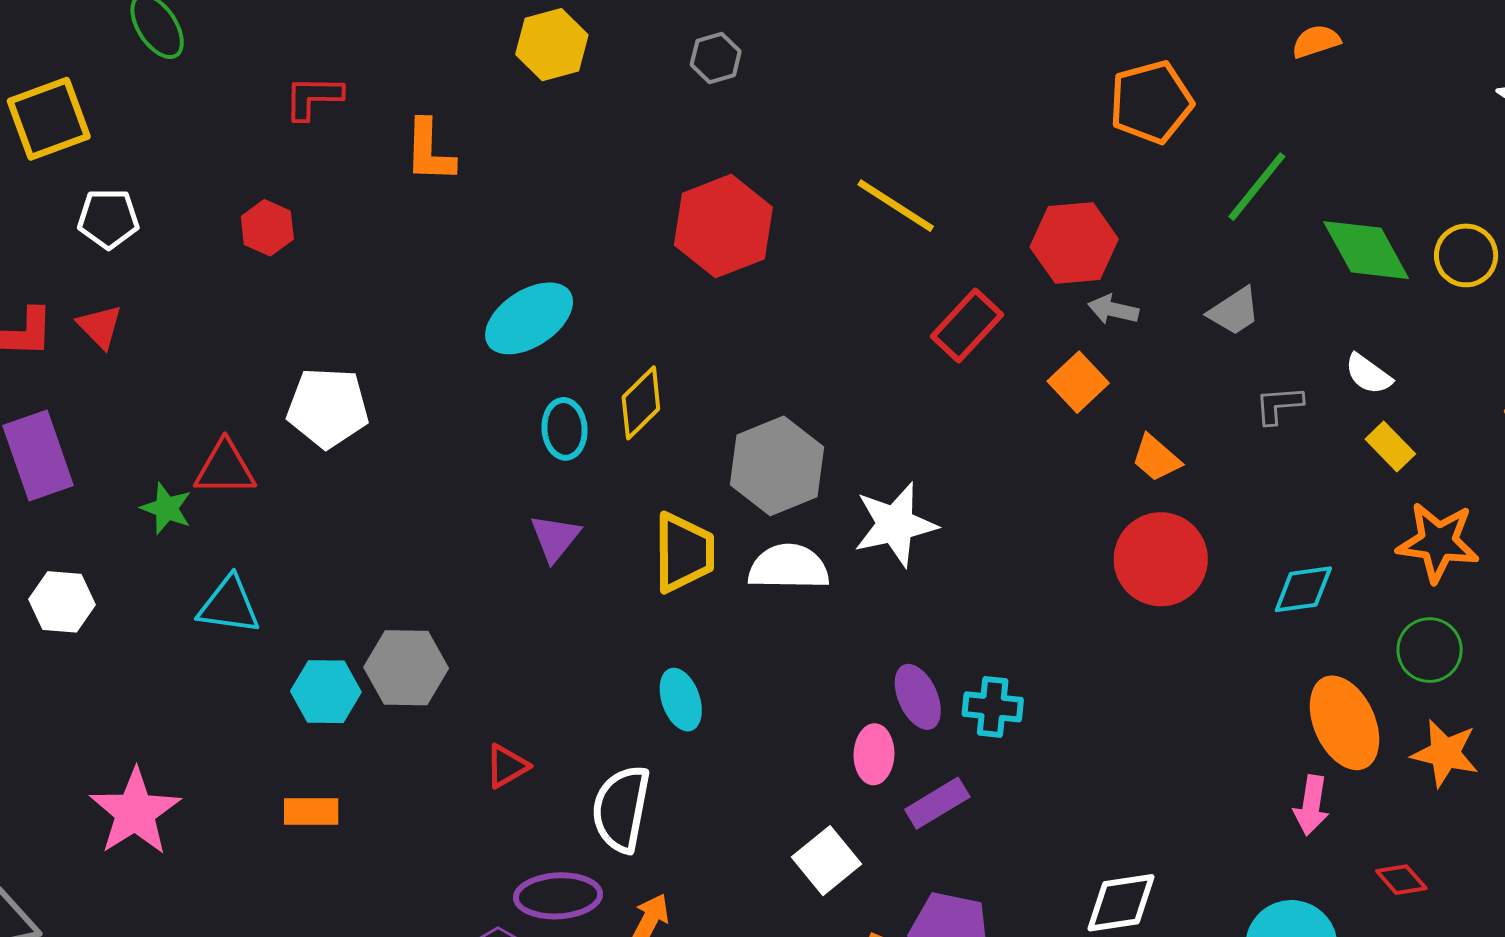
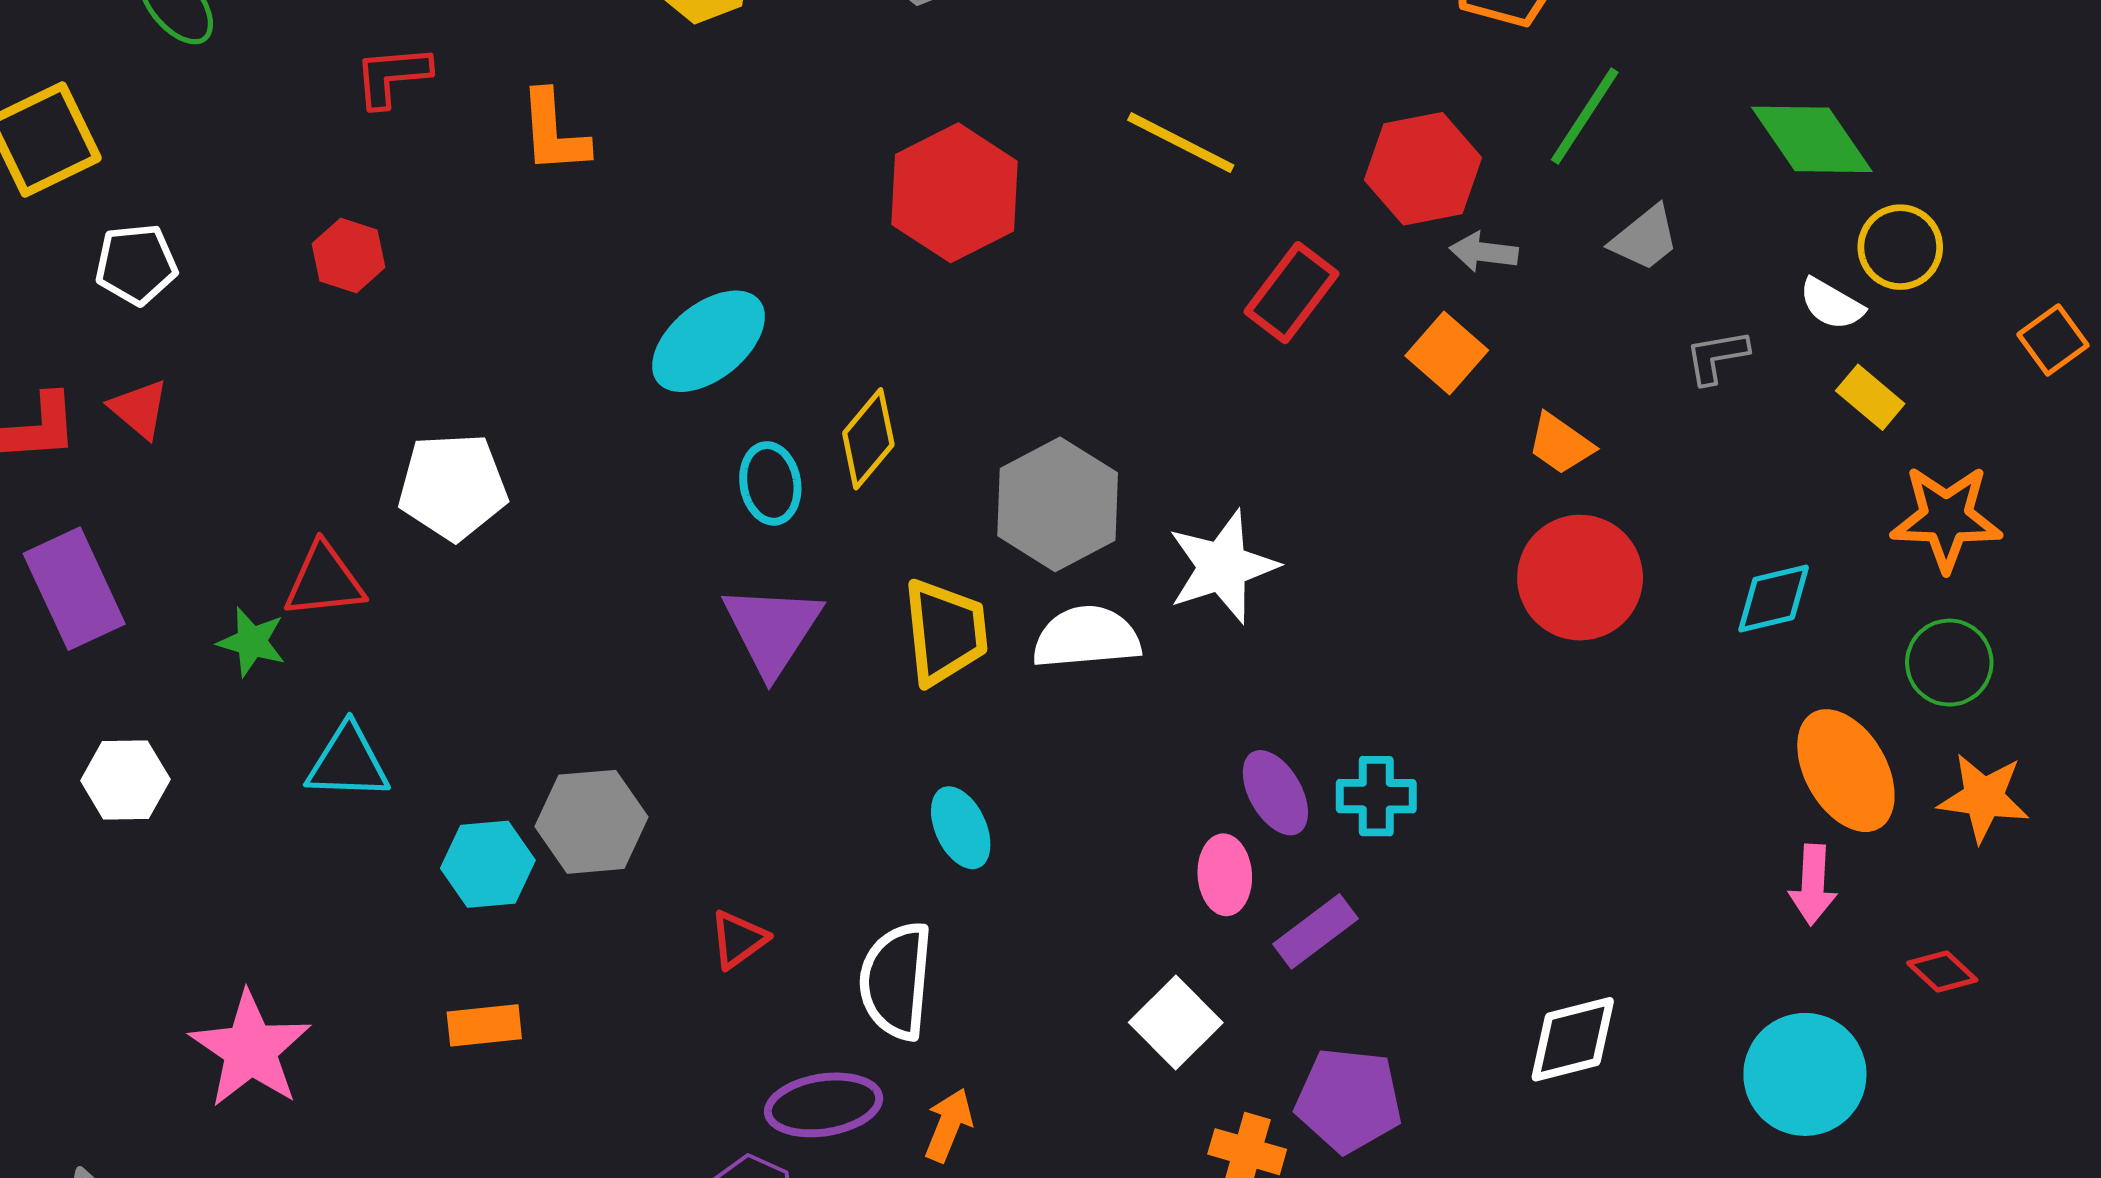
green line: (1257, 187) -> (1585, 116), moved
yellow circle: (1466, 255) -> (1900, 247), moved
purple triangle: (555, 538) -> (772, 629), size x1.5

